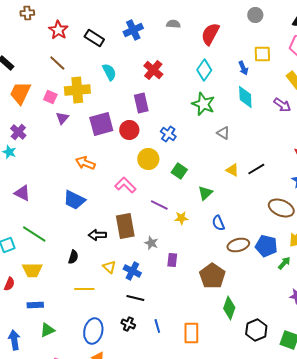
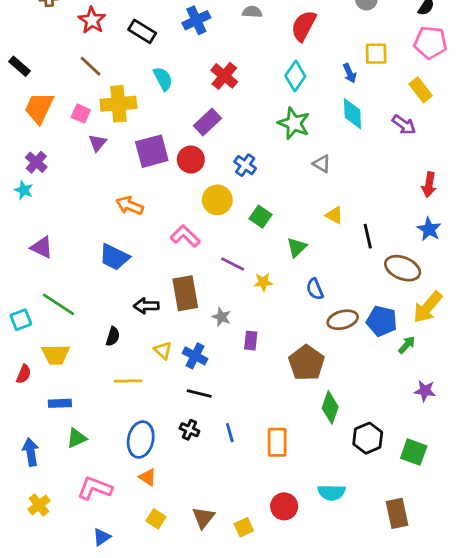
purple rectangle: (141, 103) -> (208, 122), turned 60
black line: (256, 169) -> (368, 236), moved, turned -72

